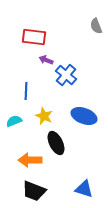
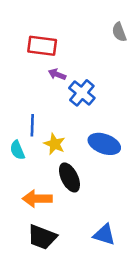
blue line: (26, 91) -> (32, 125), moved
cyan semicircle: (14, 121) -> (17, 150), turned -91

